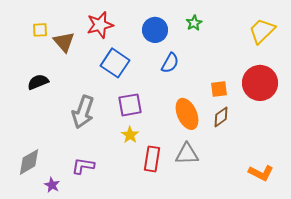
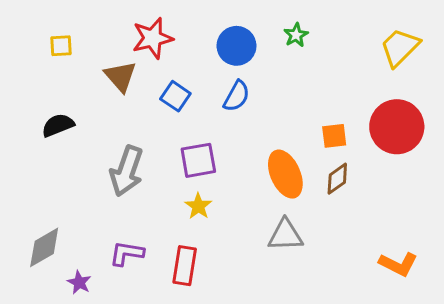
brown triangle: (64, 42) -> (120, 76), moved
blue square: (115, 63) -> (175, 96), size x0.7
blue semicircle: (170, 63) -> (237, 96), moved
red rectangle: (152, 159) -> (185, 266), moved

